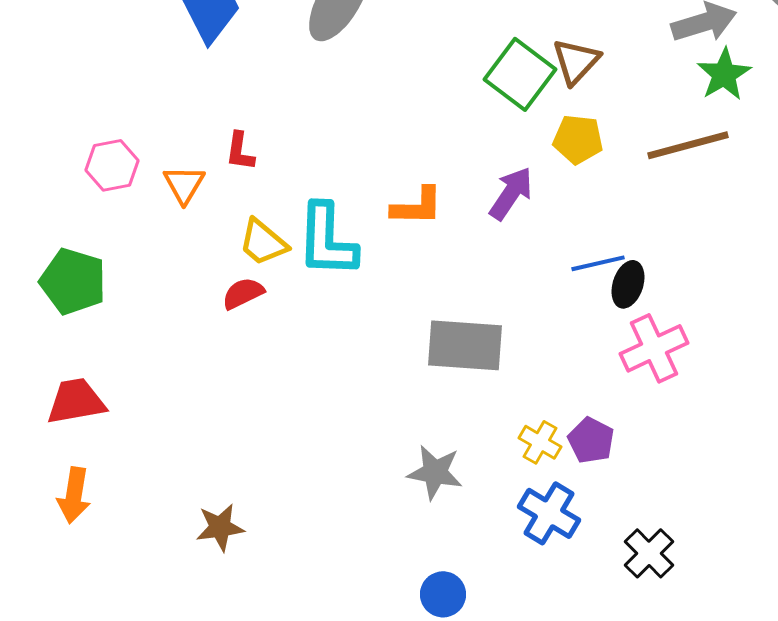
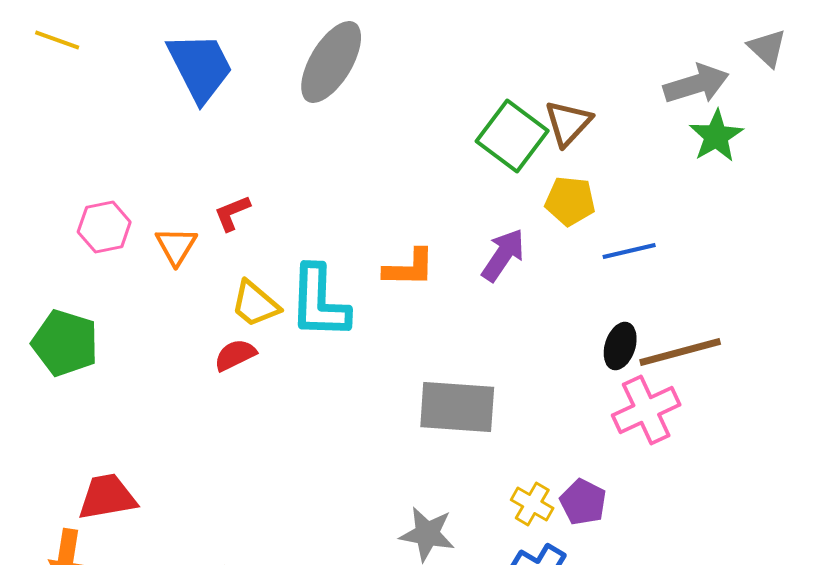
brown line: (688, 145) -> (680, 352), moved
red L-shape: (240, 151) -> (232, 213), turned 60
blue line: (598, 263) -> (629, 251), moved
red trapezoid: (76, 401) -> (107, 497), moved

